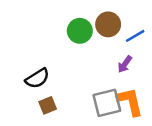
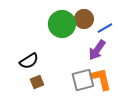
green circle: (80, 31) -> (62, 24), size x1.4
purple arrow: (125, 64) -> (97, 50), size x1.5

